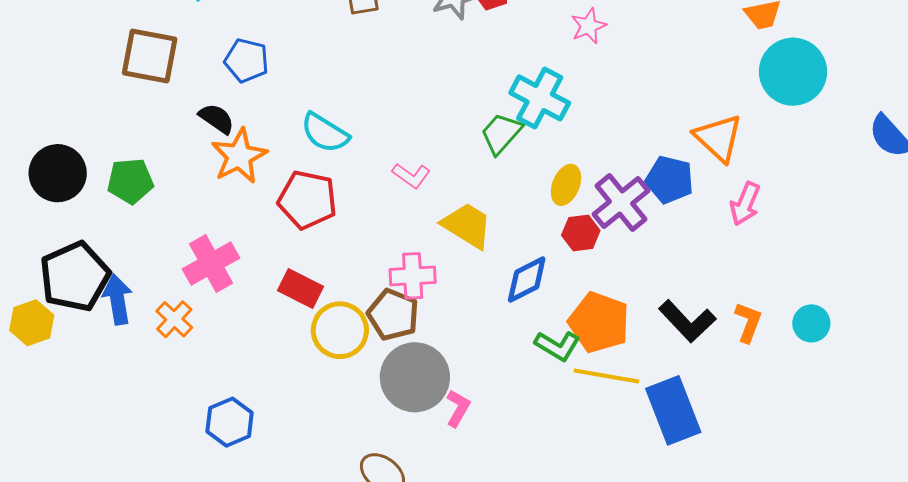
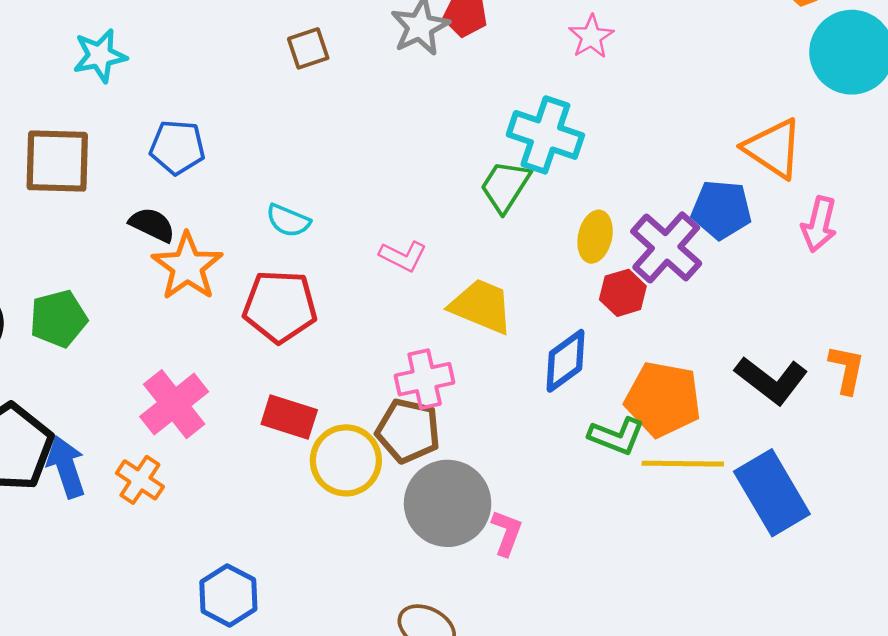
cyan semicircle: (325, 133) -> (288, 221), size x0.7

